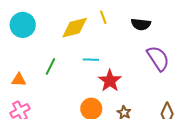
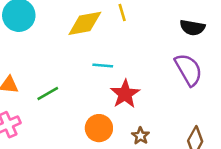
black semicircle: (141, 24) -> (192, 28), moved
green line: (50, 66) -> (48, 94), moved, turned 30

